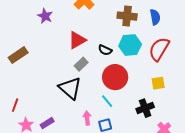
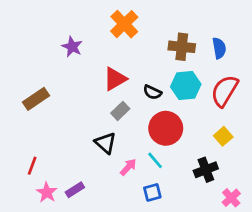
yellow square: (158, 83) -> (223, 136), turned -32
black triangle: (70, 88) -> (106, 143), size x0.7
pink arrow: (87, 118) -> (128, 167), moved, turned 48

